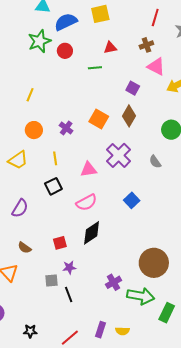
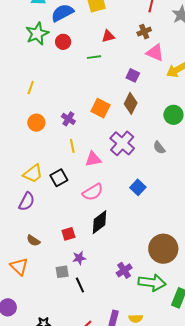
yellow line: (55, 158) -> (72, 146), moved
yellow trapezoid: (18, 160) -> (33, 174), moved

